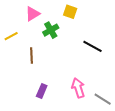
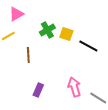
yellow square: (70, 12) -> (66, 34), moved
pink triangle: (32, 14) -> (16, 14), moved

